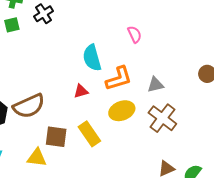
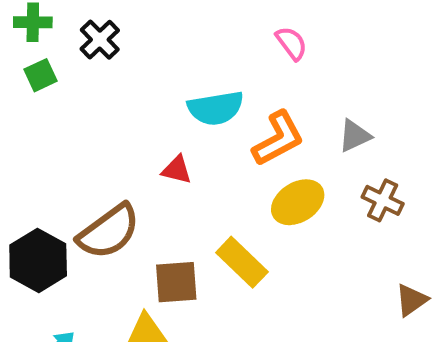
cyan semicircle: (92, 58) -> (216, 108), turned -72
red triangle: (81, 91) -> (177, 170), moved, turned 42
brown cross: (162, 118) -> (383, 200), size x0.7

